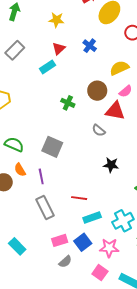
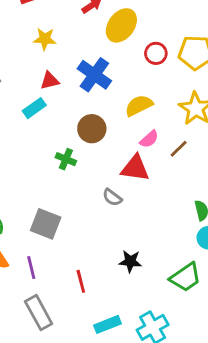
blue cross: (90, 46) -> (94, 75), size x1.6
red triangle: (59, 49) -> (50, 81), turned 32
brown circle: (97, 91) -> (92, 129), moved
black star: (111, 165) -> (130, 261), moved
red line: (79, 198) -> (81, 281), moved, turned 70

